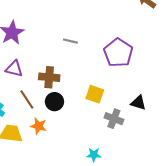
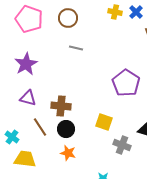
gray line: (70, 41) -> (76, 48), moved
orange star: (39, 126) -> (68, 153), moved

